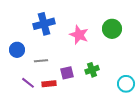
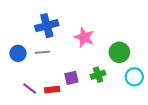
green circle: (112, 29) -> (119, 52), moved
gray line: (41, 61) -> (43, 52), moved
cyan circle: (126, 84) -> (134, 77), moved

